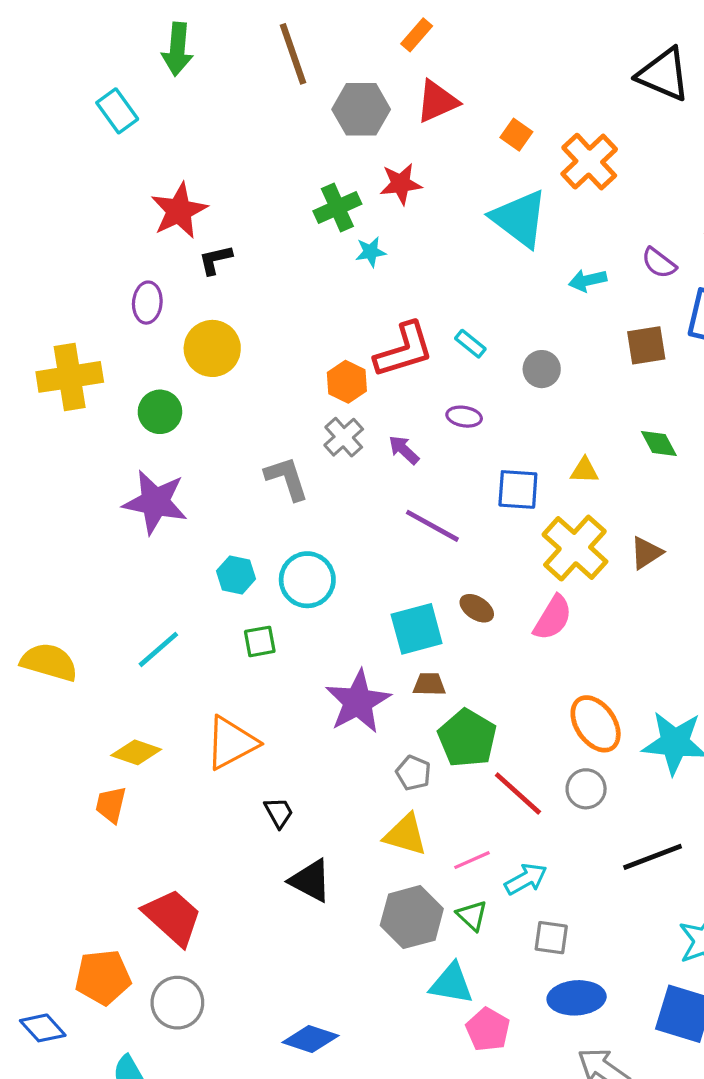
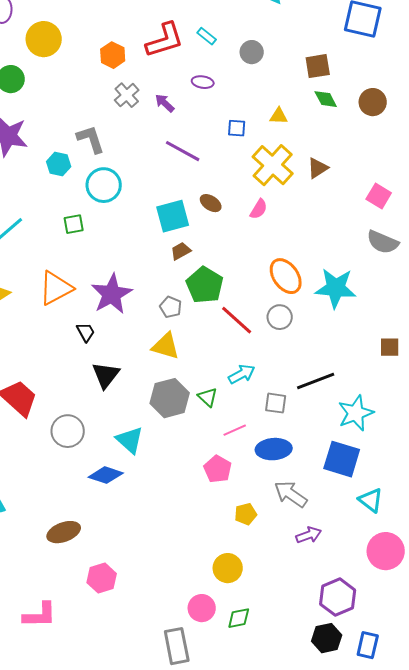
brown square: (646, 345) -> (318, 66), moved
orange hexagon: (347, 382) -> (113, 55), moved
gray L-shape: (287, 478) -> (91, 139), moved
blue square: (518, 489) -> (237, 128), size x0.7
cyan hexagon: (236, 575) -> (59, 164), moved
pink semicircle: (553, 618) -> (259, 209), size x0.7
brown trapezoid: (429, 684) -> (181, 251), turned -30
purple star: (358, 702) -> (112, 294), moved
black line: (653, 857) -> (316, 381), moved
pink line: (472, 860) -> (235, 430), moved
black triangle: (310, 881) -> (106, 375), turned 40
gray square: (551, 938) -> (276, 403), moved
cyan triangle: (451, 984) -> (130, 440), moved, turned 32
gray circle: (177, 1003) -> (68, 431), moved

